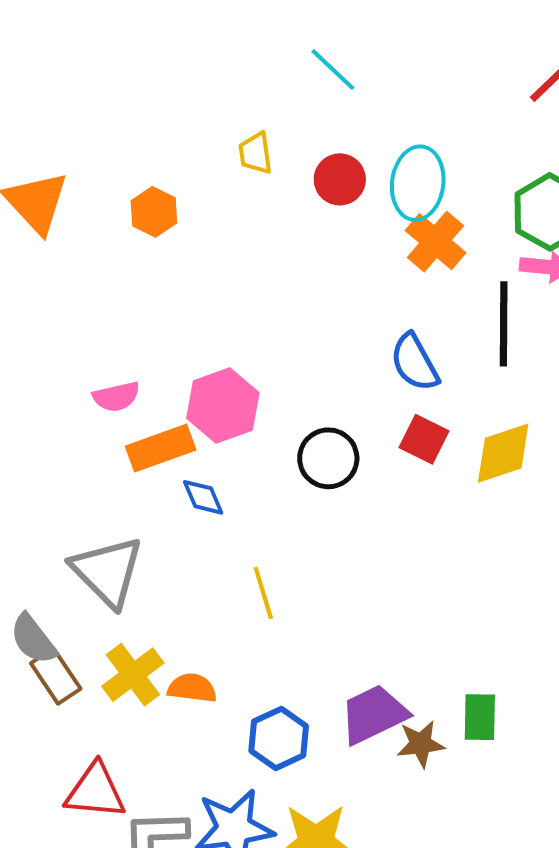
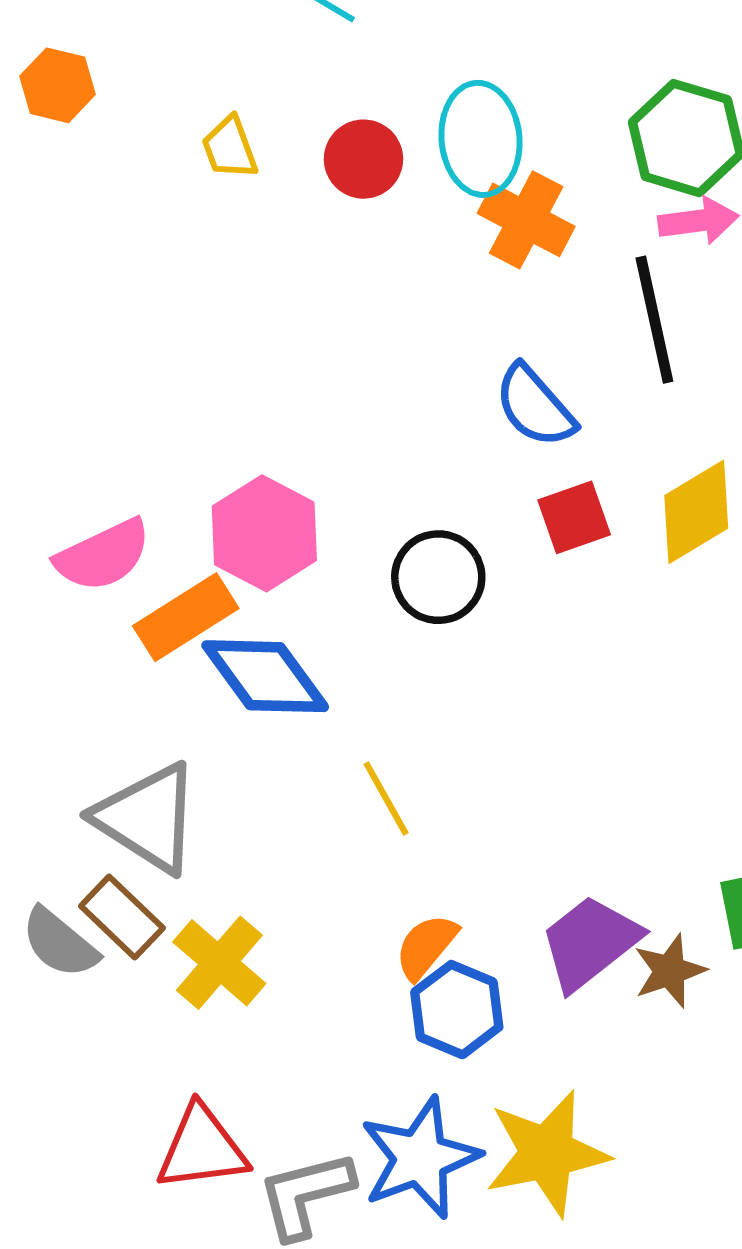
orange hexagon: (154, 212) -> (58, 85), moved
pink semicircle: (116, 397) -> (103, 555), size x1.4
red square: (424, 439) -> (574, 517), turned -33
blue diamond: (203, 497) -> (265, 676), size x1.8
brown rectangle: (56, 676) -> (122, 917), moved
orange semicircle: (192, 688) -> (426, 946), moved, turned -45

